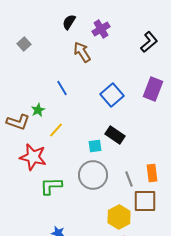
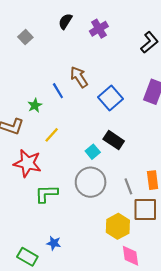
gray square: (24, 44) -> (25, 37), moved
brown arrow: (82, 52) -> (79, 77), moved
green star: (38, 110) -> (35, 105), moved
cyan square: (95, 146) -> (93, 152), turned -32

